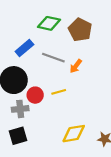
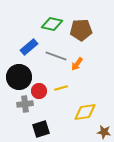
brown pentagon: (80, 30) -> (81, 30), turned -30
yellow diamond: (74, 134) -> (85, 112), moved
black square: (18, 136) -> (41, 129), moved

